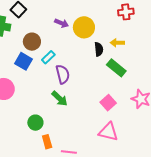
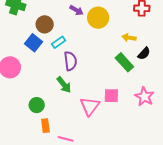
black semicircle: (99, 49) -> (144, 54), moved, turned 40
pink square: (108, 103) -> (111, 96), turned 35
pink triangle: (108, 132) -> (90, 106), moved, turned 45

